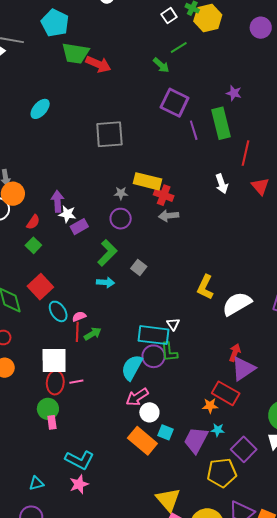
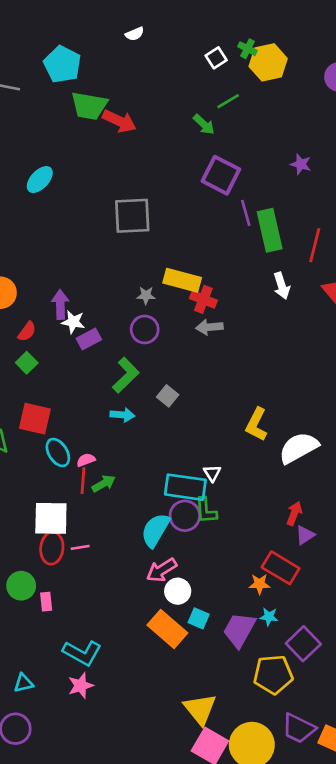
green rectangle: (221, 123) -> (270, 230), moved
red square: (40, 287) -> (35, 419), turned -35
purple triangle: (243, 369) -> (305, 535), size x0.6
green circle: (48, 409) -> (21, 586), moved

